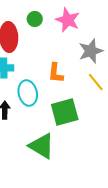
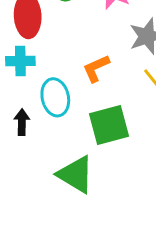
orange L-shape: (56, 73) -> (96, 68), turned 60

